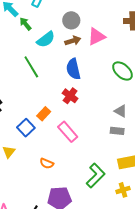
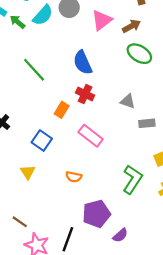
cyan semicircle: (46, 39) -> (43, 15), moved
brown arrow: (73, 41) -> (131, 26), moved
gray triangle: (121, 111) -> (128, 101), moved
orange rectangle: (44, 114) -> (62, 110), moved

